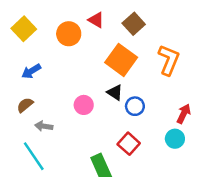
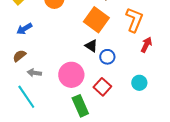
pink circle: (84, 105) -> (71, 75), moved, size x1.6
red arrow: (184, 114) -> (146, 45), moved

